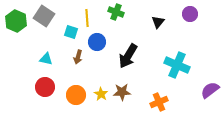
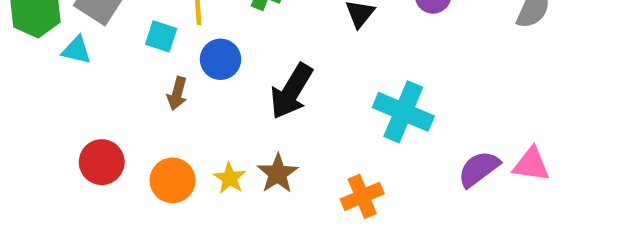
cyan triangle: (46, 59) -> (77, 50), moved
brown star: (122, 92) -> (278, 174), turned -30

